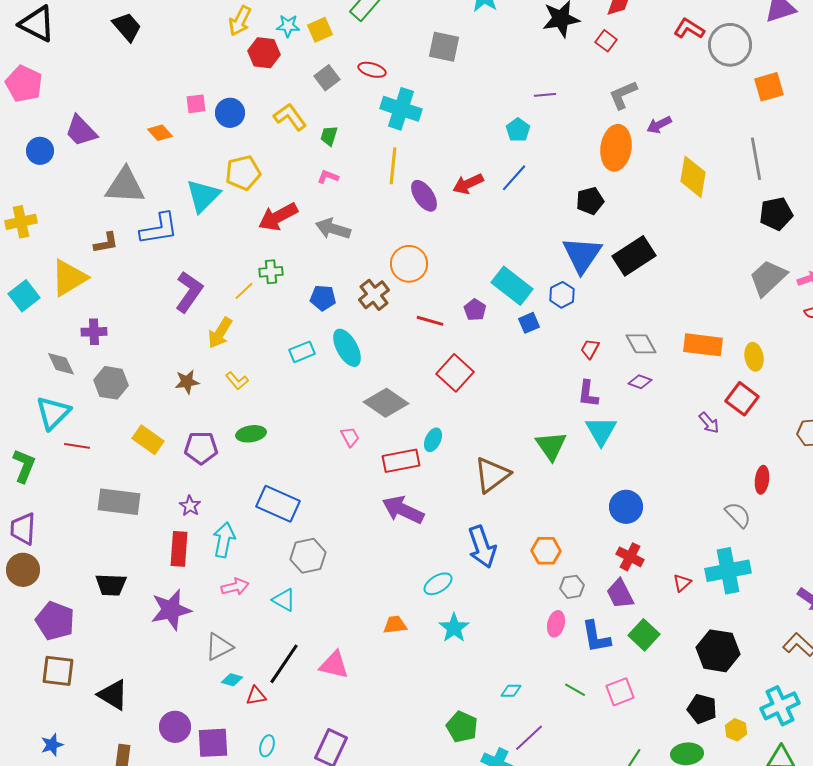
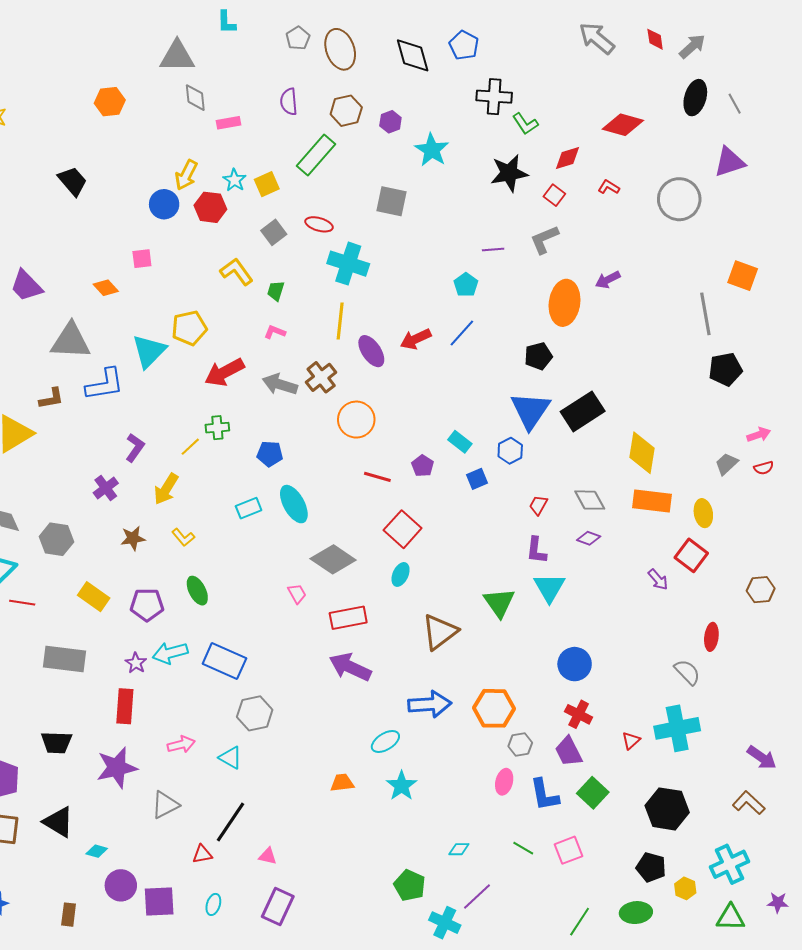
cyan star: (288, 26) -> (235, 180), turned 30
red L-shape: (689, 29) -> (609, 187), moved, size x0.7
orange square: (769, 87) -> (743, 276), moved, turned 36
gray L-shape: (623, 95) -> (544, 239), moved
blue circle: (230, 113) -> (164, 204), moved
yellow diamond: (693, 177) -> (642, 453), moved
gray trapezoid: (768, 278) -> (726, 464), moved, size x0.6
cyan rectangle: (512, 286) -> (460, 442), size x0.6
purple L-shape: (189, 292) -> (135, 448), size x0.7
brown cross: (374, 295) -> (321, 377), moved
purple cross: (94, 332) -> (106, 488), moved, turned -35
green ellipse: (251, 434) -> (197, 591), turned 72
cyan ellipse: (433, 440) -> (401, 574), moved
cyan arrow: (224, 540) -> (170, 653), moved, turned -116
blue arrow: (482, 547) -> (430, 704), turned -75
orange hexagon: (546, 551) -> (494, 708), size x1.4
pink triangle: (334, 665) -> (268, 856), moved, size x0.6
cyan diamond: (232, 680) -> (97, 851), moved
black triangle: (113, 695) -> (58, 822), moved

